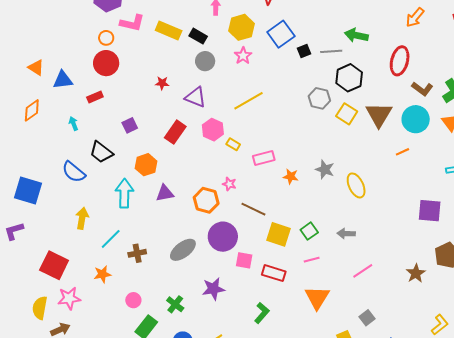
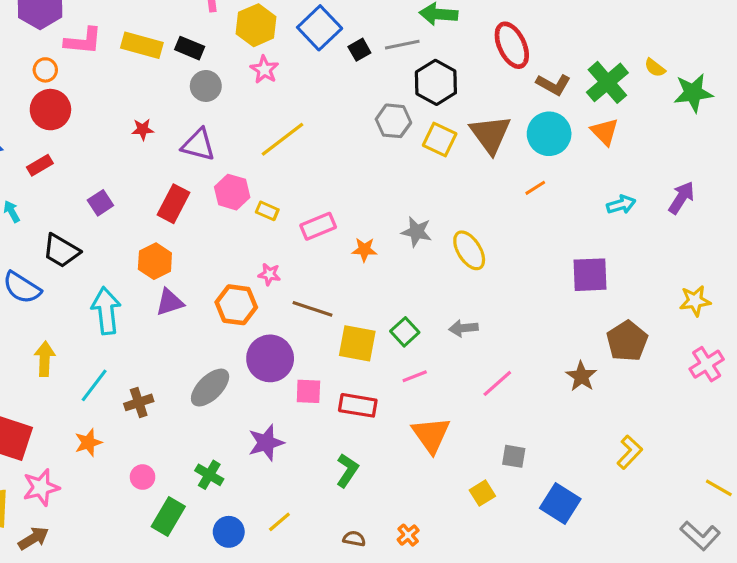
red ellipse: (400, 61) -> (512, 45), turned -32
orange hexagon: (146, 165) -> (155, 261), moved
gray square: (367, 318) -> (514, 456), turned -35

